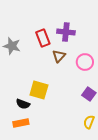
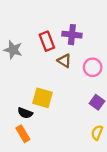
brown triangle: (59, 56) -> (64, 61), turned -40
orange rectangle: (21, 123) -> (23, 134), turned 70

